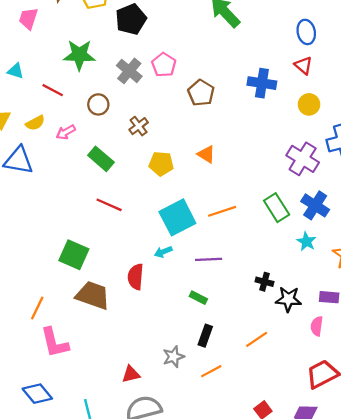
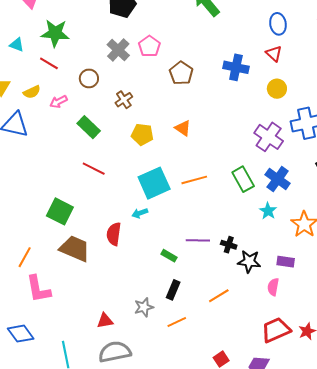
green star: (79, 55) -> (55, 33), moved
purple line: (209, 259) -> (198, 240), moved

